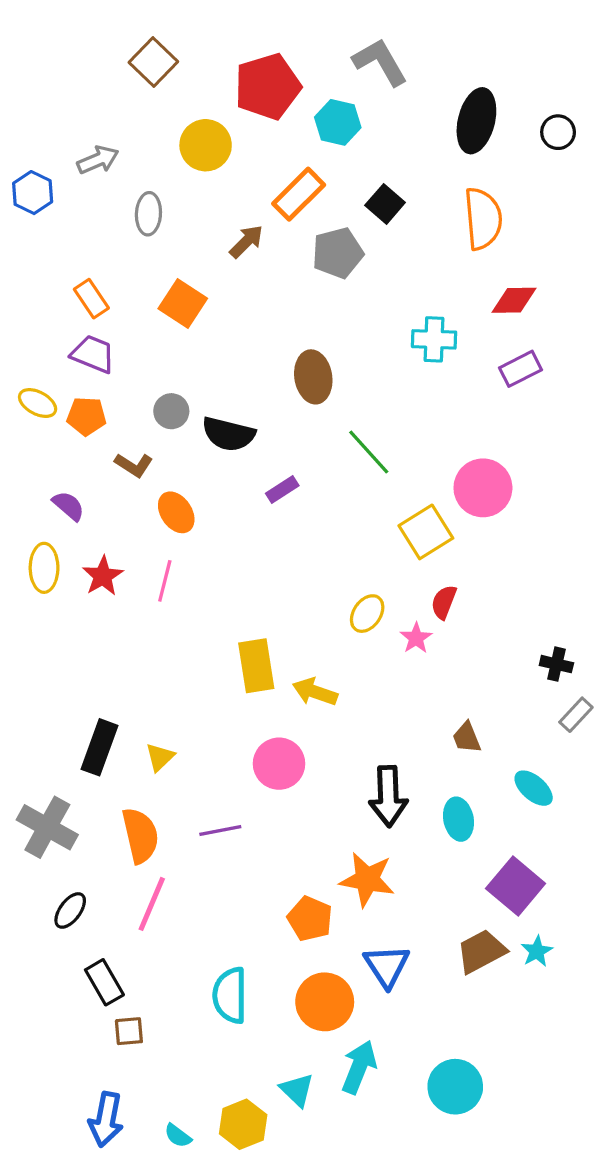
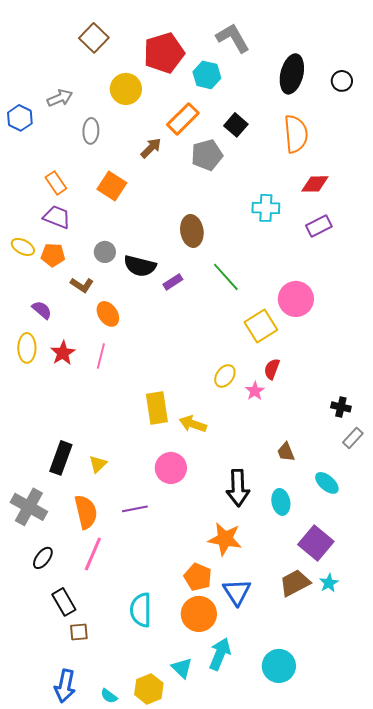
purple rectangle: (282, 490) -> (173, 282), moved
orange pentagon: (310, 919) -> (198, 577), moved

